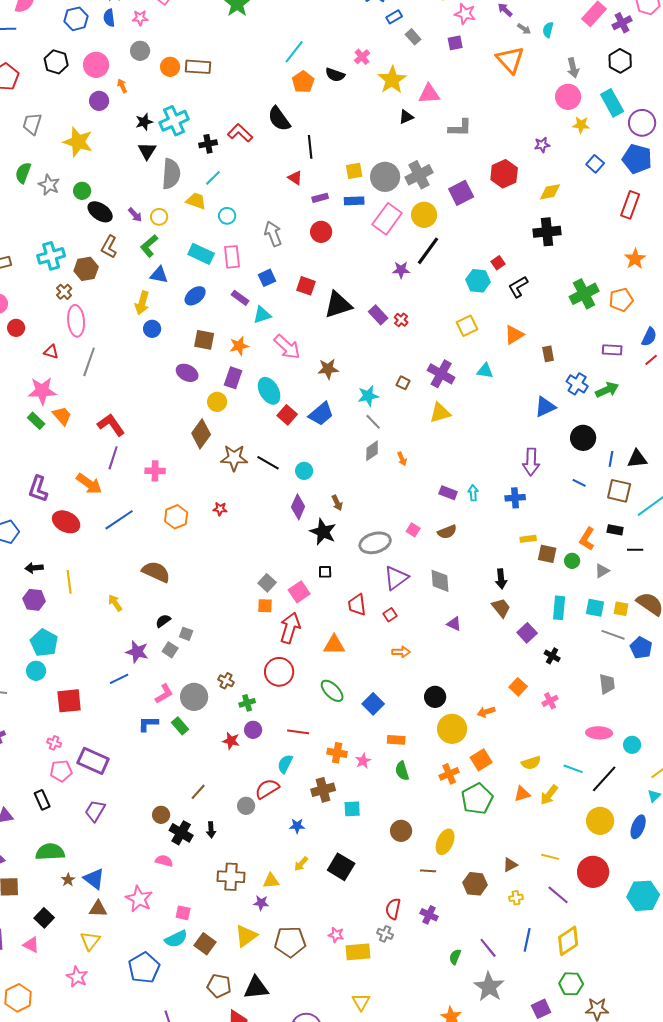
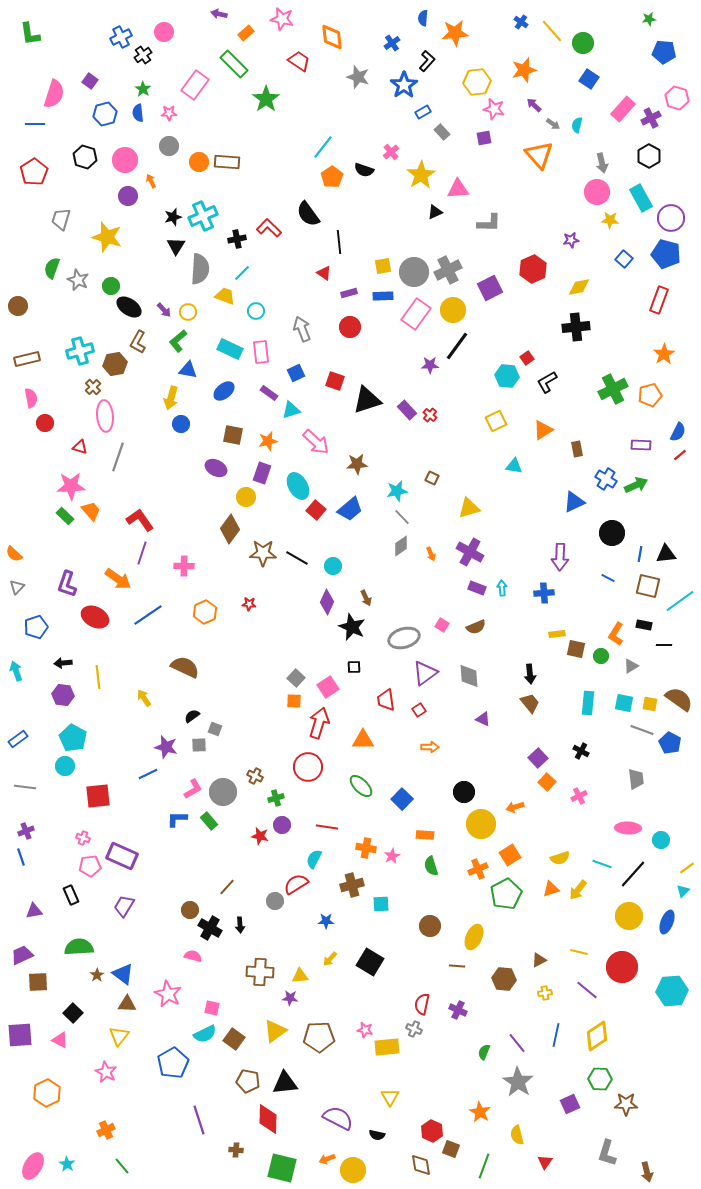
purple cross: (441, 374) -> (470, 552), moved
purple square: (527, 633) -> (538, 758), moved
gray square: (170, 650) -> (199, 745), turned -35

